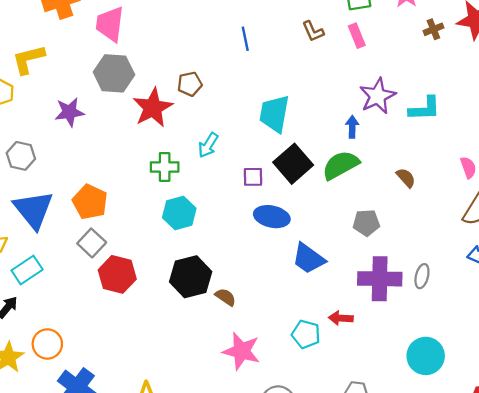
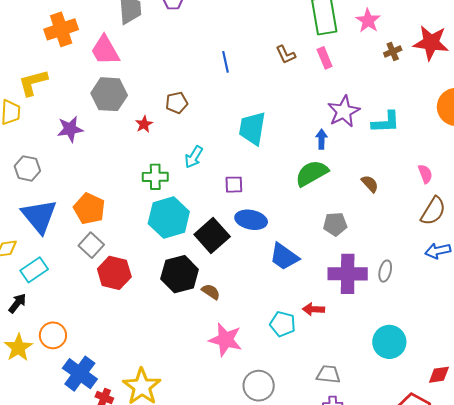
pink trapezoid: (110, 24) -> (105, 50), turned -36
red star: (153, 108) -> (144, 124), size x0.5
black square: (293, 164) -> (212, 236), moved
cyan hexagon: (179, 213) -> (169, 218), size x1.4

